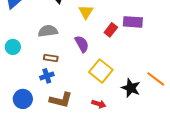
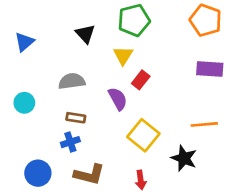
purple rectangle: (133, 22) -> (210, 69), moved
red rectangle: (111, 30) -> (141, 80), moved
orange line: (156, 79) -> (204, 124), moved, turned -42
red arrow: (99, 104) -> (141, 180), turned 64

